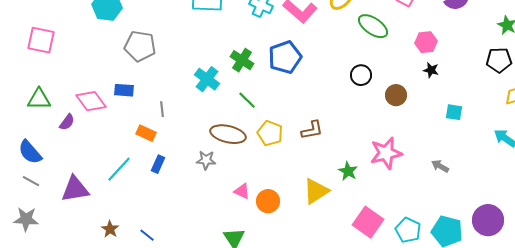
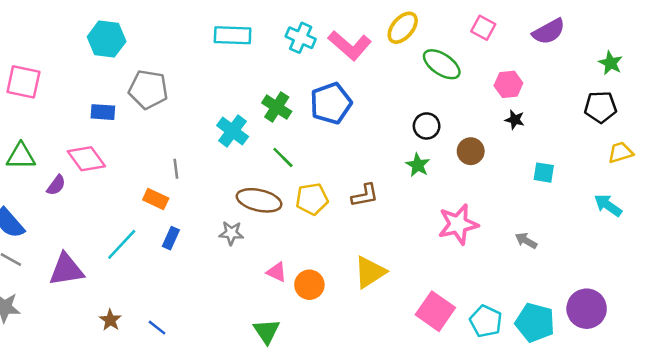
blue rectangle: (124, 90) -> (103, 112), moved
yellow pentagon: (270, 133) -> (312, 199), turned -30
green star: (348, 171) -> (418, 165), moved

